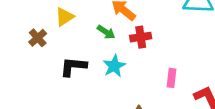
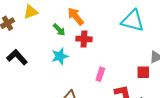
black L-shape: (73, 67) -> (17, 57), moved, turned 30

